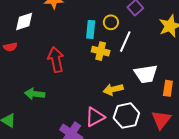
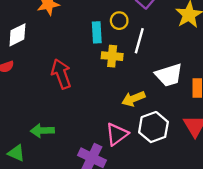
green arrow: (35, 94) -> (42, 131), moved

